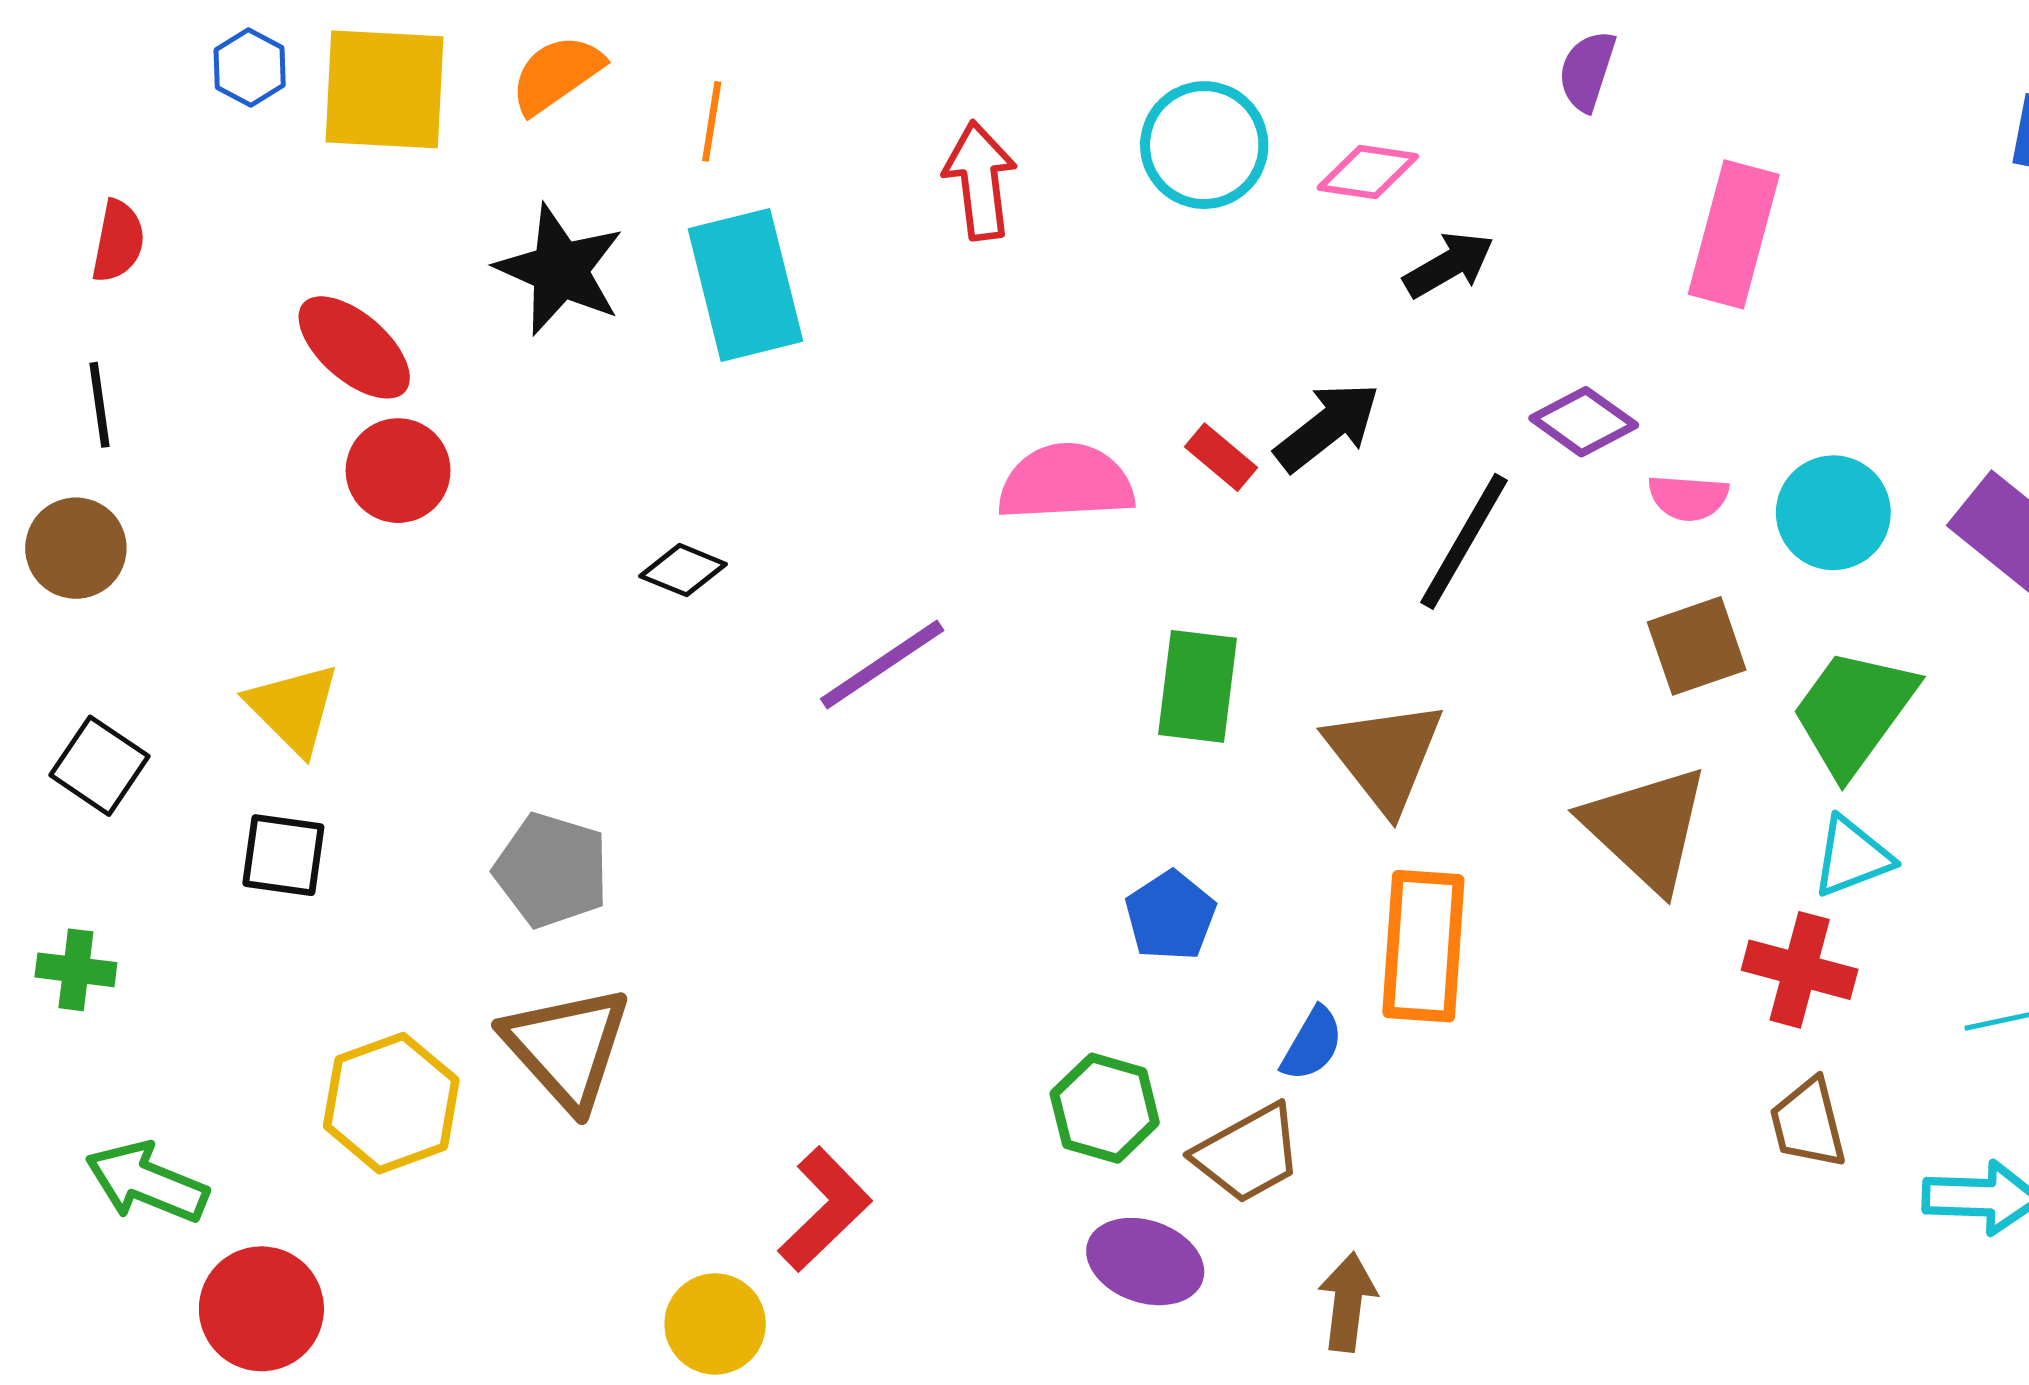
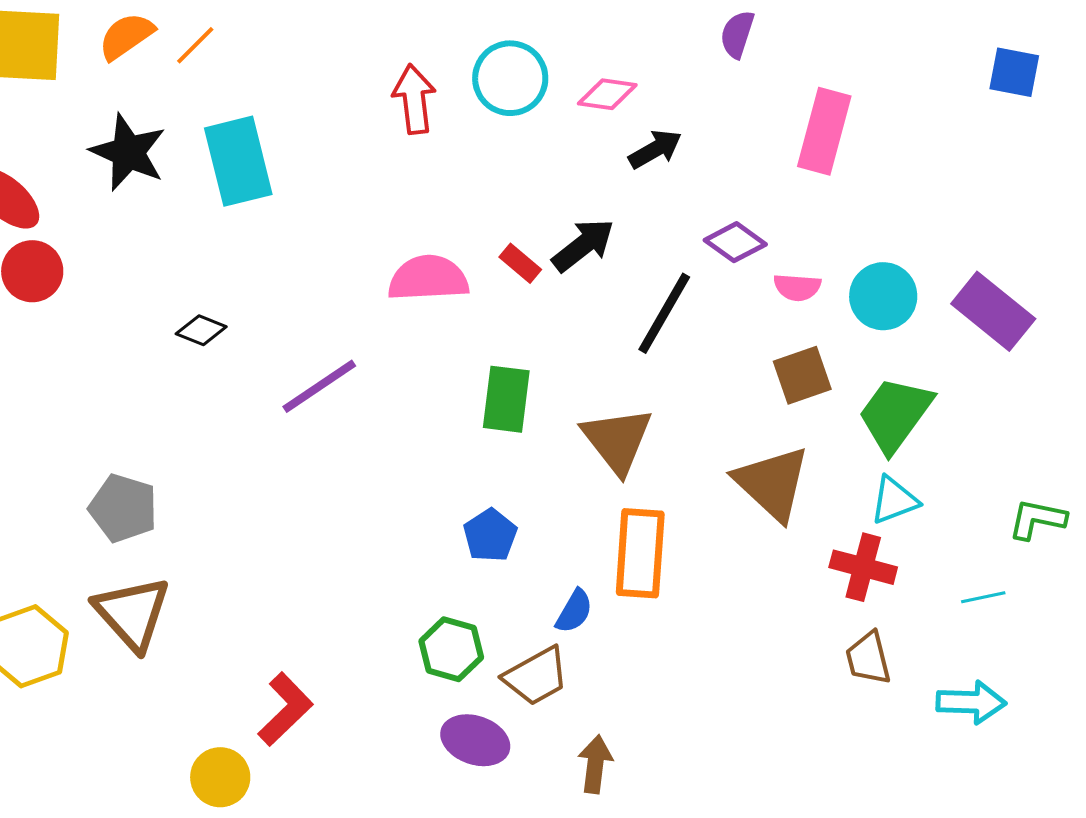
orange line: (712, 121) -> (195, 45), moved, turned 36
red arrow: (980, 180) -> (414, 99), moved

